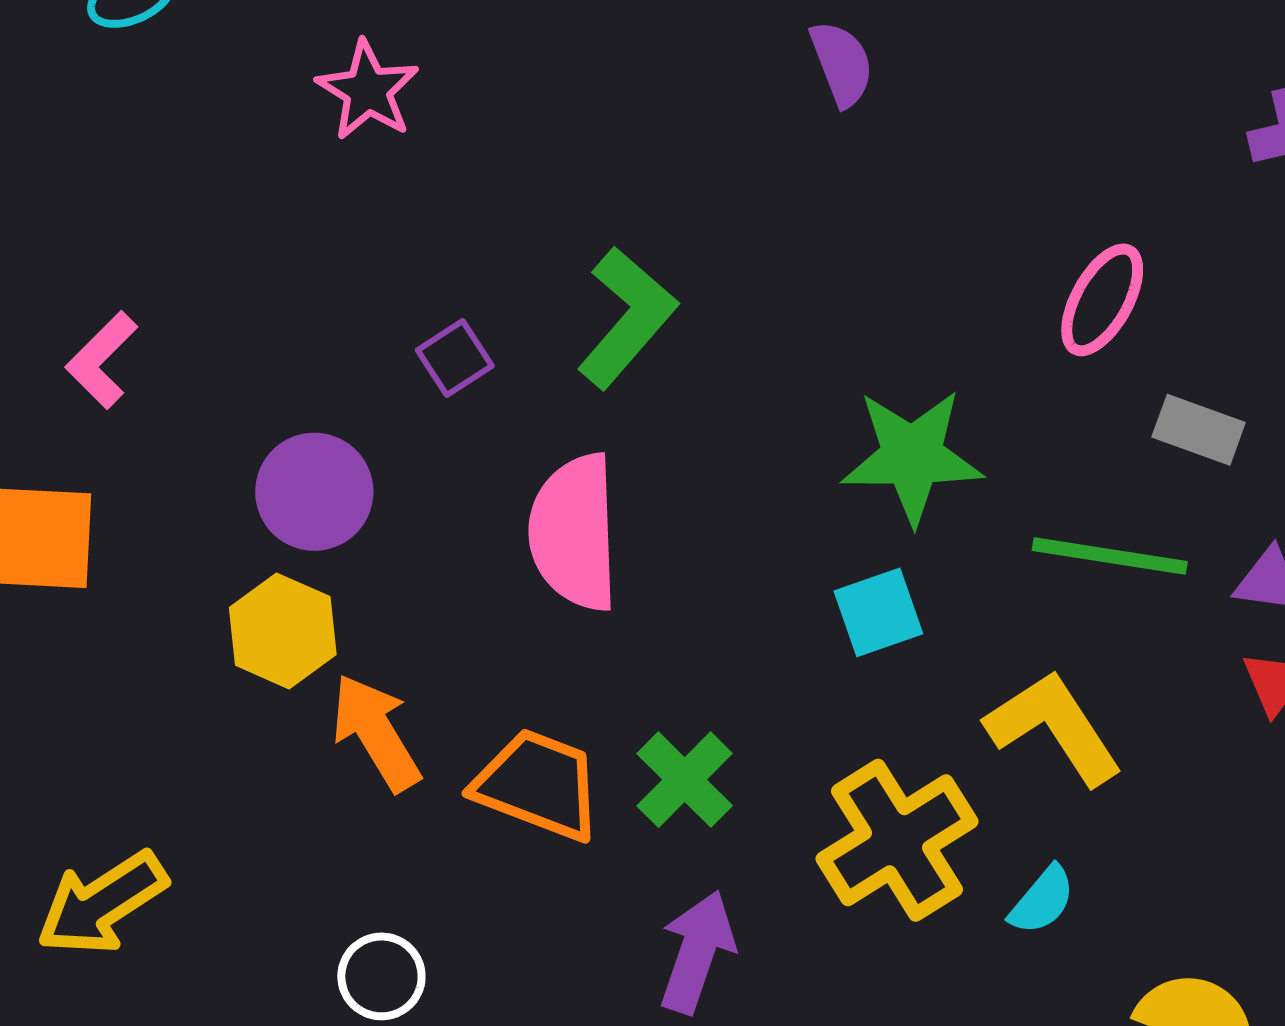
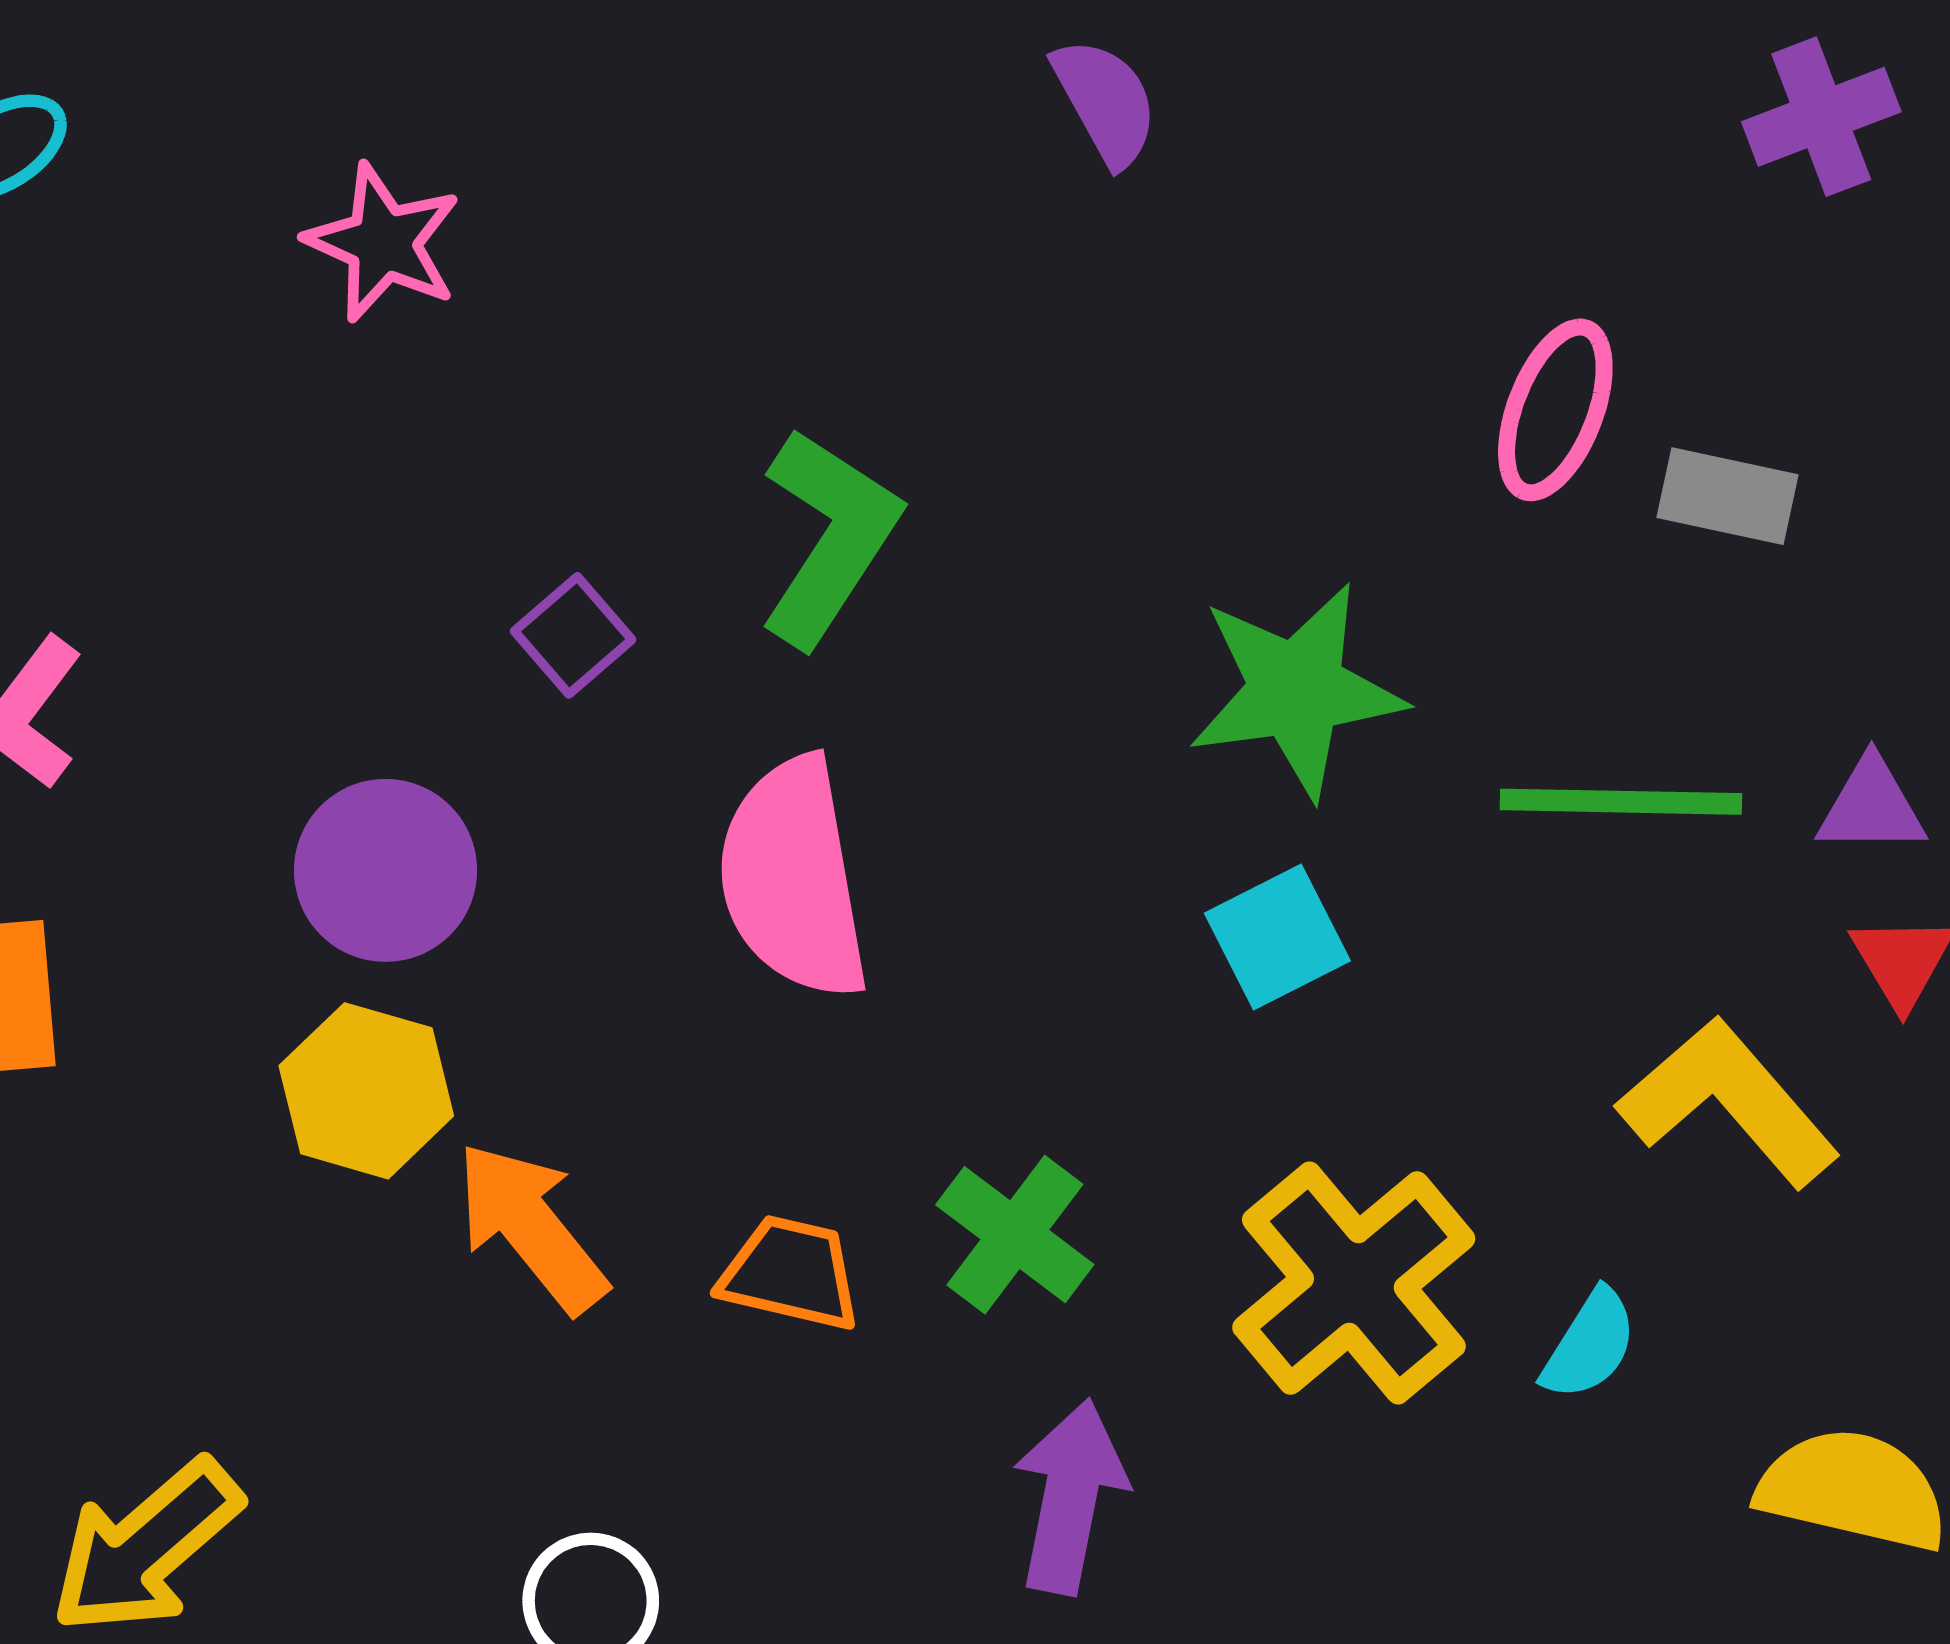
gray rectangle: (1199, 430) -> (1728, 496), moved
yellow L-shape: (1054, 728) -> (1728, 1102), moved
orange trapezoid: (538, 785) -> (791, 1273), size x0.7

